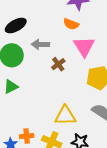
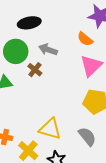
brown cross: (58, 64) -> (35, 70), moved, turned -32

